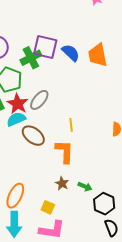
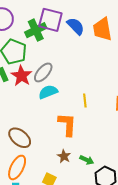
cyan semicircle: (16, 119) -> (48, 92), moved
yellow line: (71, 125) -> (85, 101), moved
brown ellipse: (33, 136) -> (20, 138), moved

